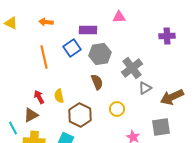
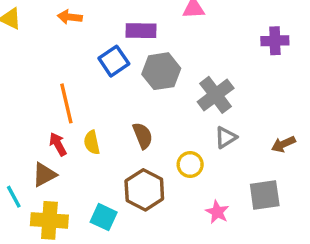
orange line: (44, 57) -> (66, 103), moved
brown semicircle: (97, 82) -> (143, 136), moved
gray triangle: (145, 88) -> (226, 137), moved
brown arrow: (172, 97) -> (283, 144), size x0.6
brown hexagon: (80, 115) -> (144, 190), moved

